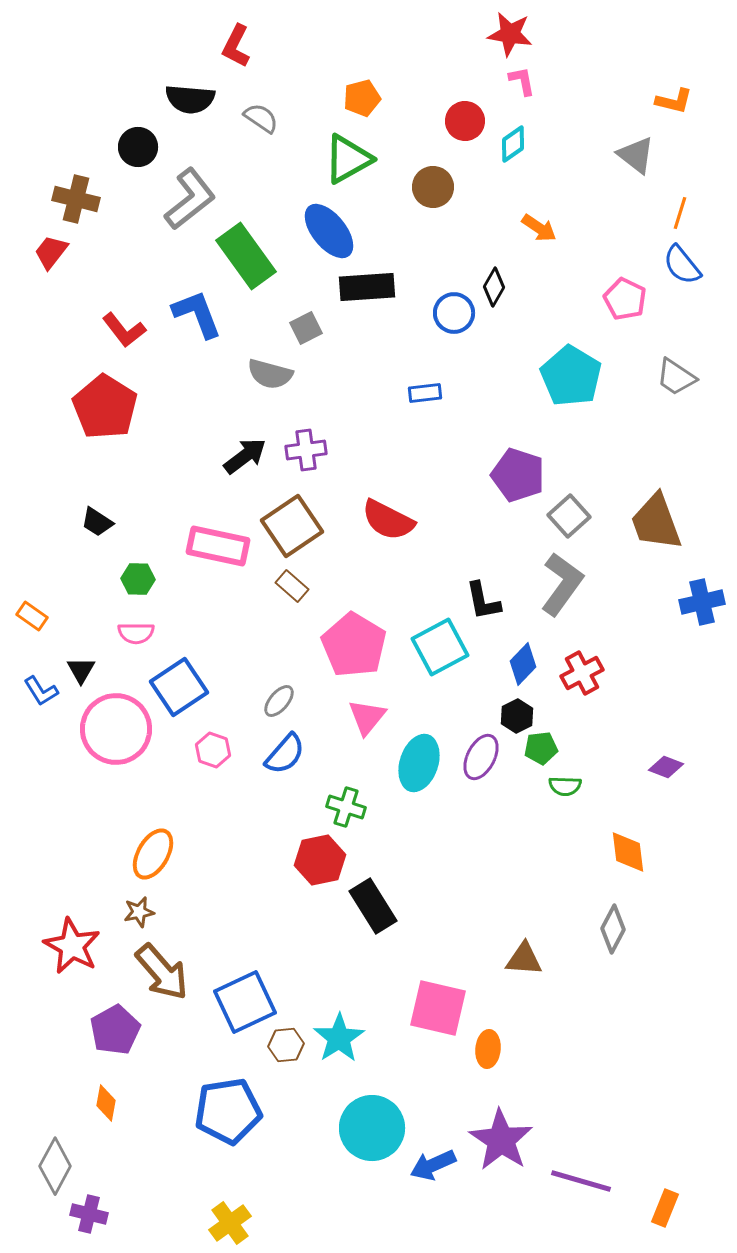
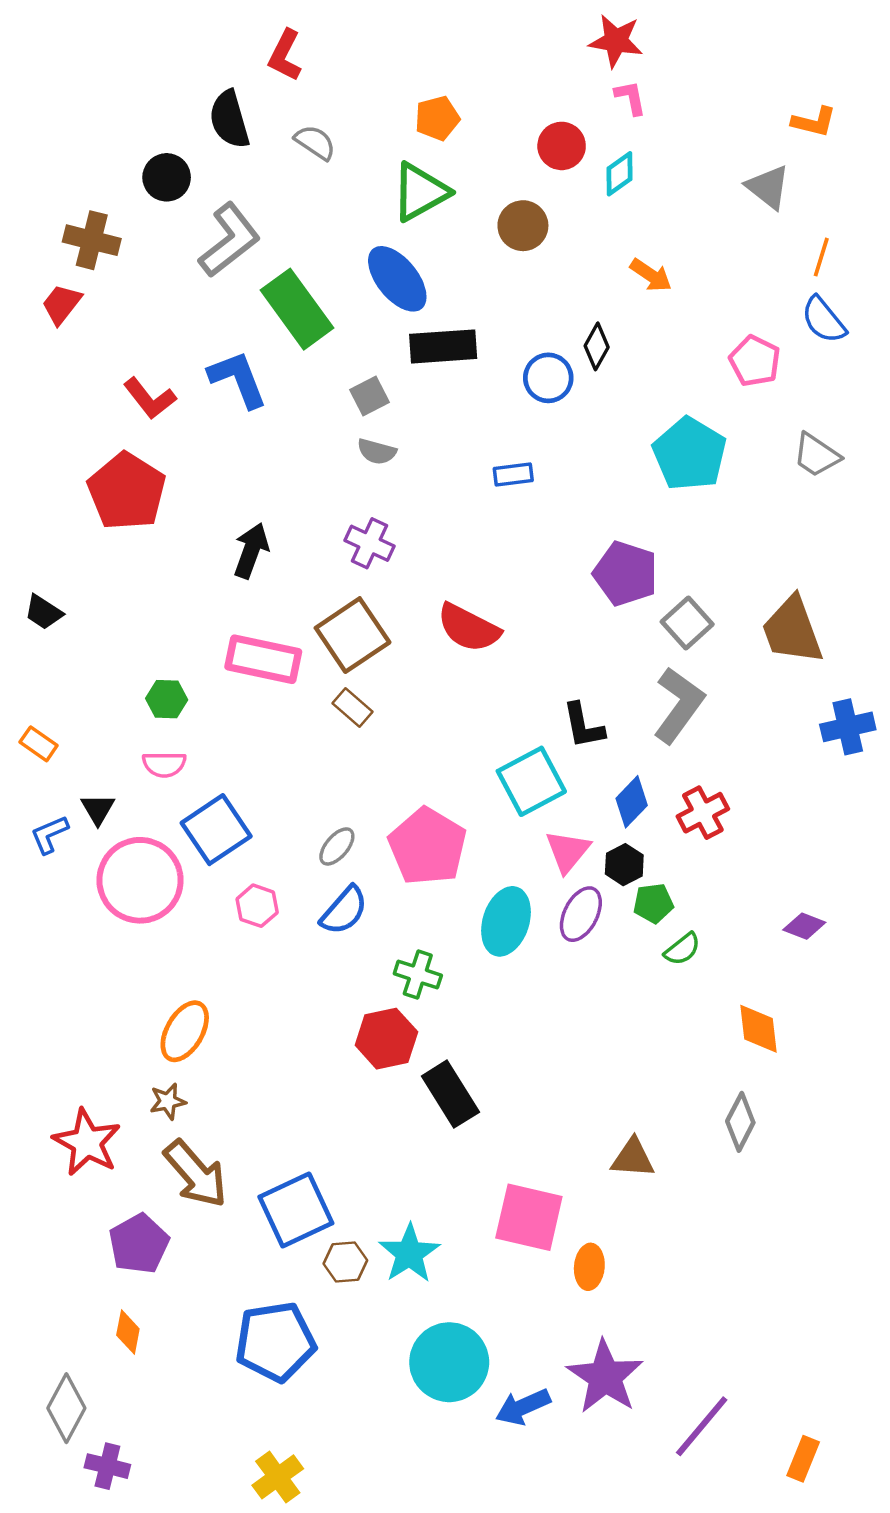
black semicircle: (190, 99) -> (229, 119), turned 69
gray semicircle: (270, 374) -> (377, 452), moved, size x0.7
purple cross: (306, 450) -> (370, 543), turned 33
black arrow: (245, 456) -> (251, 551), moved, turned -33
black trapezoid: (97, 522) -> (43, 612), moved
pink pentagon: (354, 645) -> (427, 846), moved
blue L-shape: (41, 691) -> (49, 834), turned 99
pink triangle: (367, 717) -> (568, 851), moved
green semicircle: (565, 786) -> (682, 949), turned -40
purple line: (581, 1181) -> (702, 1426), turned -66

